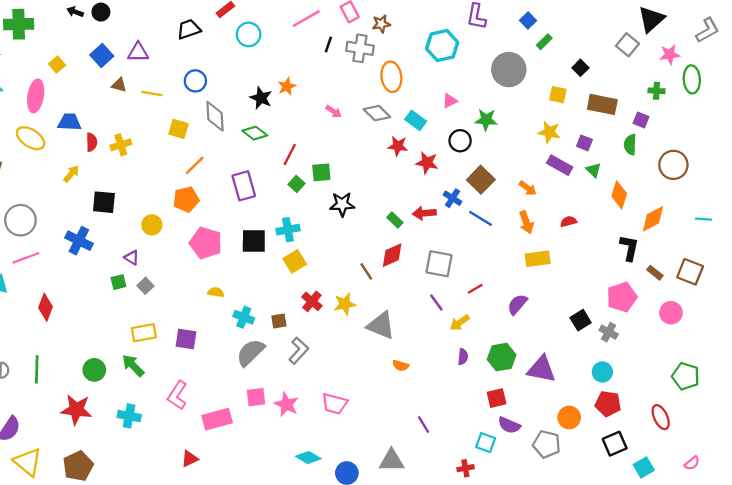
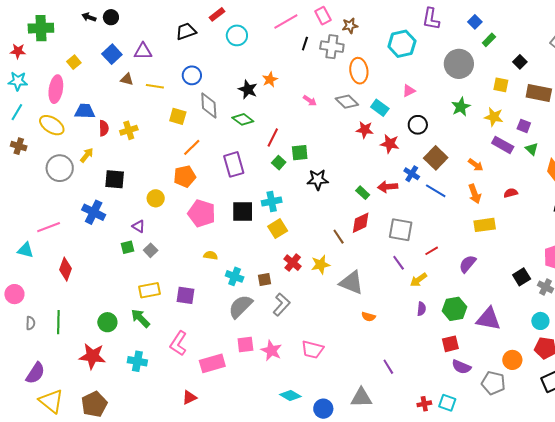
green star: (486, 120) -> (461, 107), moved, turned -30
gray circle: (20, 220) -> (60, 168), moved
cyan square: (486, 443) -> (447, 403), moved

